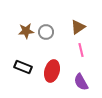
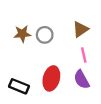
black rectangle: (23, 67) -> (19, 86), moved
purple semicircle: (81, 82) -> (82, 80), moved

